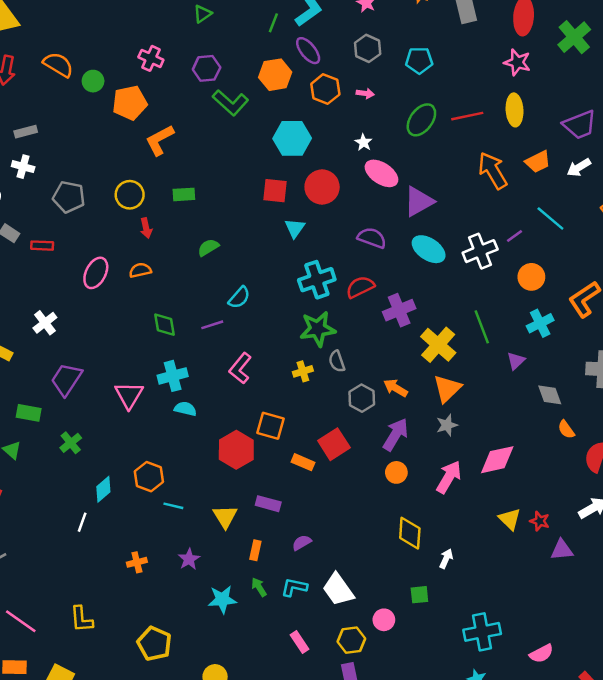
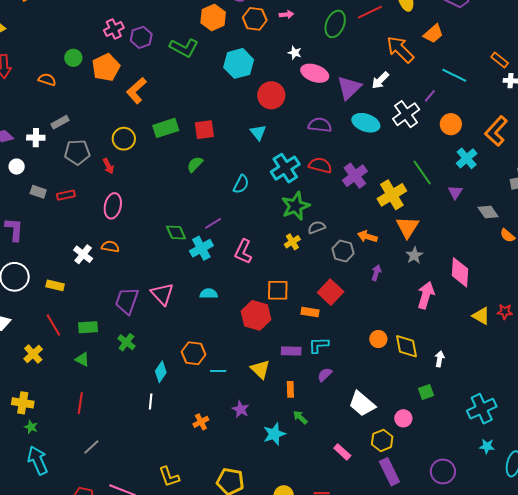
pink cross: (151, 58) -> (114, 29), turned -36
orange semicircle: (58, 65) -> (47, 80), moved, size x0.7
purple hexagon: (207, 68) -> (141, 37), moved
gray rectangle: (26, 132) -> (60, 122), moved
white arrow: (579, 167) -> (380, 80), moved
red square: (275, 191) -> (204, 130), moved
green rectangle: (184, 194) -> (166, 128), size x1.4
red arrow: (146, 228) -> (108, 166), moved
orange semicircle: (140, 270) -> (110, 247), moved, turned 36
red semicircle: (360, 287) -> (320, 165), turned 55
cyan semicircle: (239, 298) -> (241, 184), moved
yellow cross: (438, 345) -> (392, 195), turned 32
gray semicircle: (337, 361) -> (317, 227), turned 102
cyan cross: (173, 376) -> (201, 248), moved
purple trapezoid: (66, 379) -> (127, 301), moved
purple arrow: (396, 435) -> (376, 273), size x0.6
pink diamond: (497, 460) -> (460, 272), turned -60
orange circle: (396, 472) -> (378, 339), moved
cyan L-shape: (294, 587) -> (319, 345), moved

